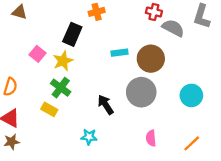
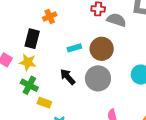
yellow star: (63, 61) -> (28, 62), turned -30
black arrow: (106, 105) -> (68, 77), moved
yellow rectangle: (49, 109) -> (44, 103), moved

